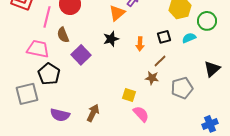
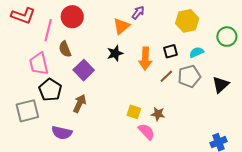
green circle: (207, 21) -> (227, 37), moved
orange arrow: (140, 44) -> (145, 59), size x1.5
pink trapezoid: (38, 49) -> (39, 64), turned -115
brown star: (152, 78) -> (158, 114), moved
gray pentagon: (182, 88) -> (189, 76), moved
brown arrow: (93, 113) -> (80, 103), moved

